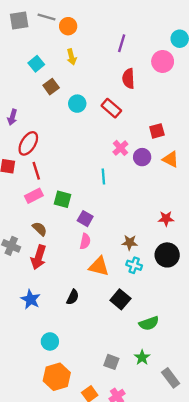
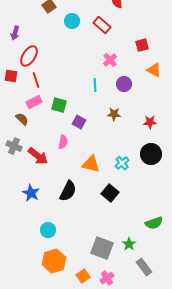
purple circle: (142, 157) -> (124, 84), moved
brown semicircle: (40, 229) -> (22, 119), moved
pink semicircle: (85, 241) -> (63, 142), moved
brown star: (130, 242) -> (114, 114), moved
red arrow: (39, 257) -> (38, 156), turned -70
cyan cross: (134, 265) -> (122, 163), turned 32
black semicircle: (73, 297) -> (68, 191), size x1.5
green semicircle: (149, 323) -> (154, 223), moved
gray square: (111, 362) -> (102, 248), size x1.6
gray rectangle: (171, 378) -> (144, 267), moved

